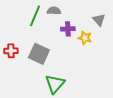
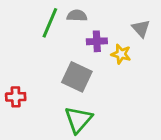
red cross: (11, 51) -> (16, 97), moved
gray square: (39, 54) -> (77, 77), moved

